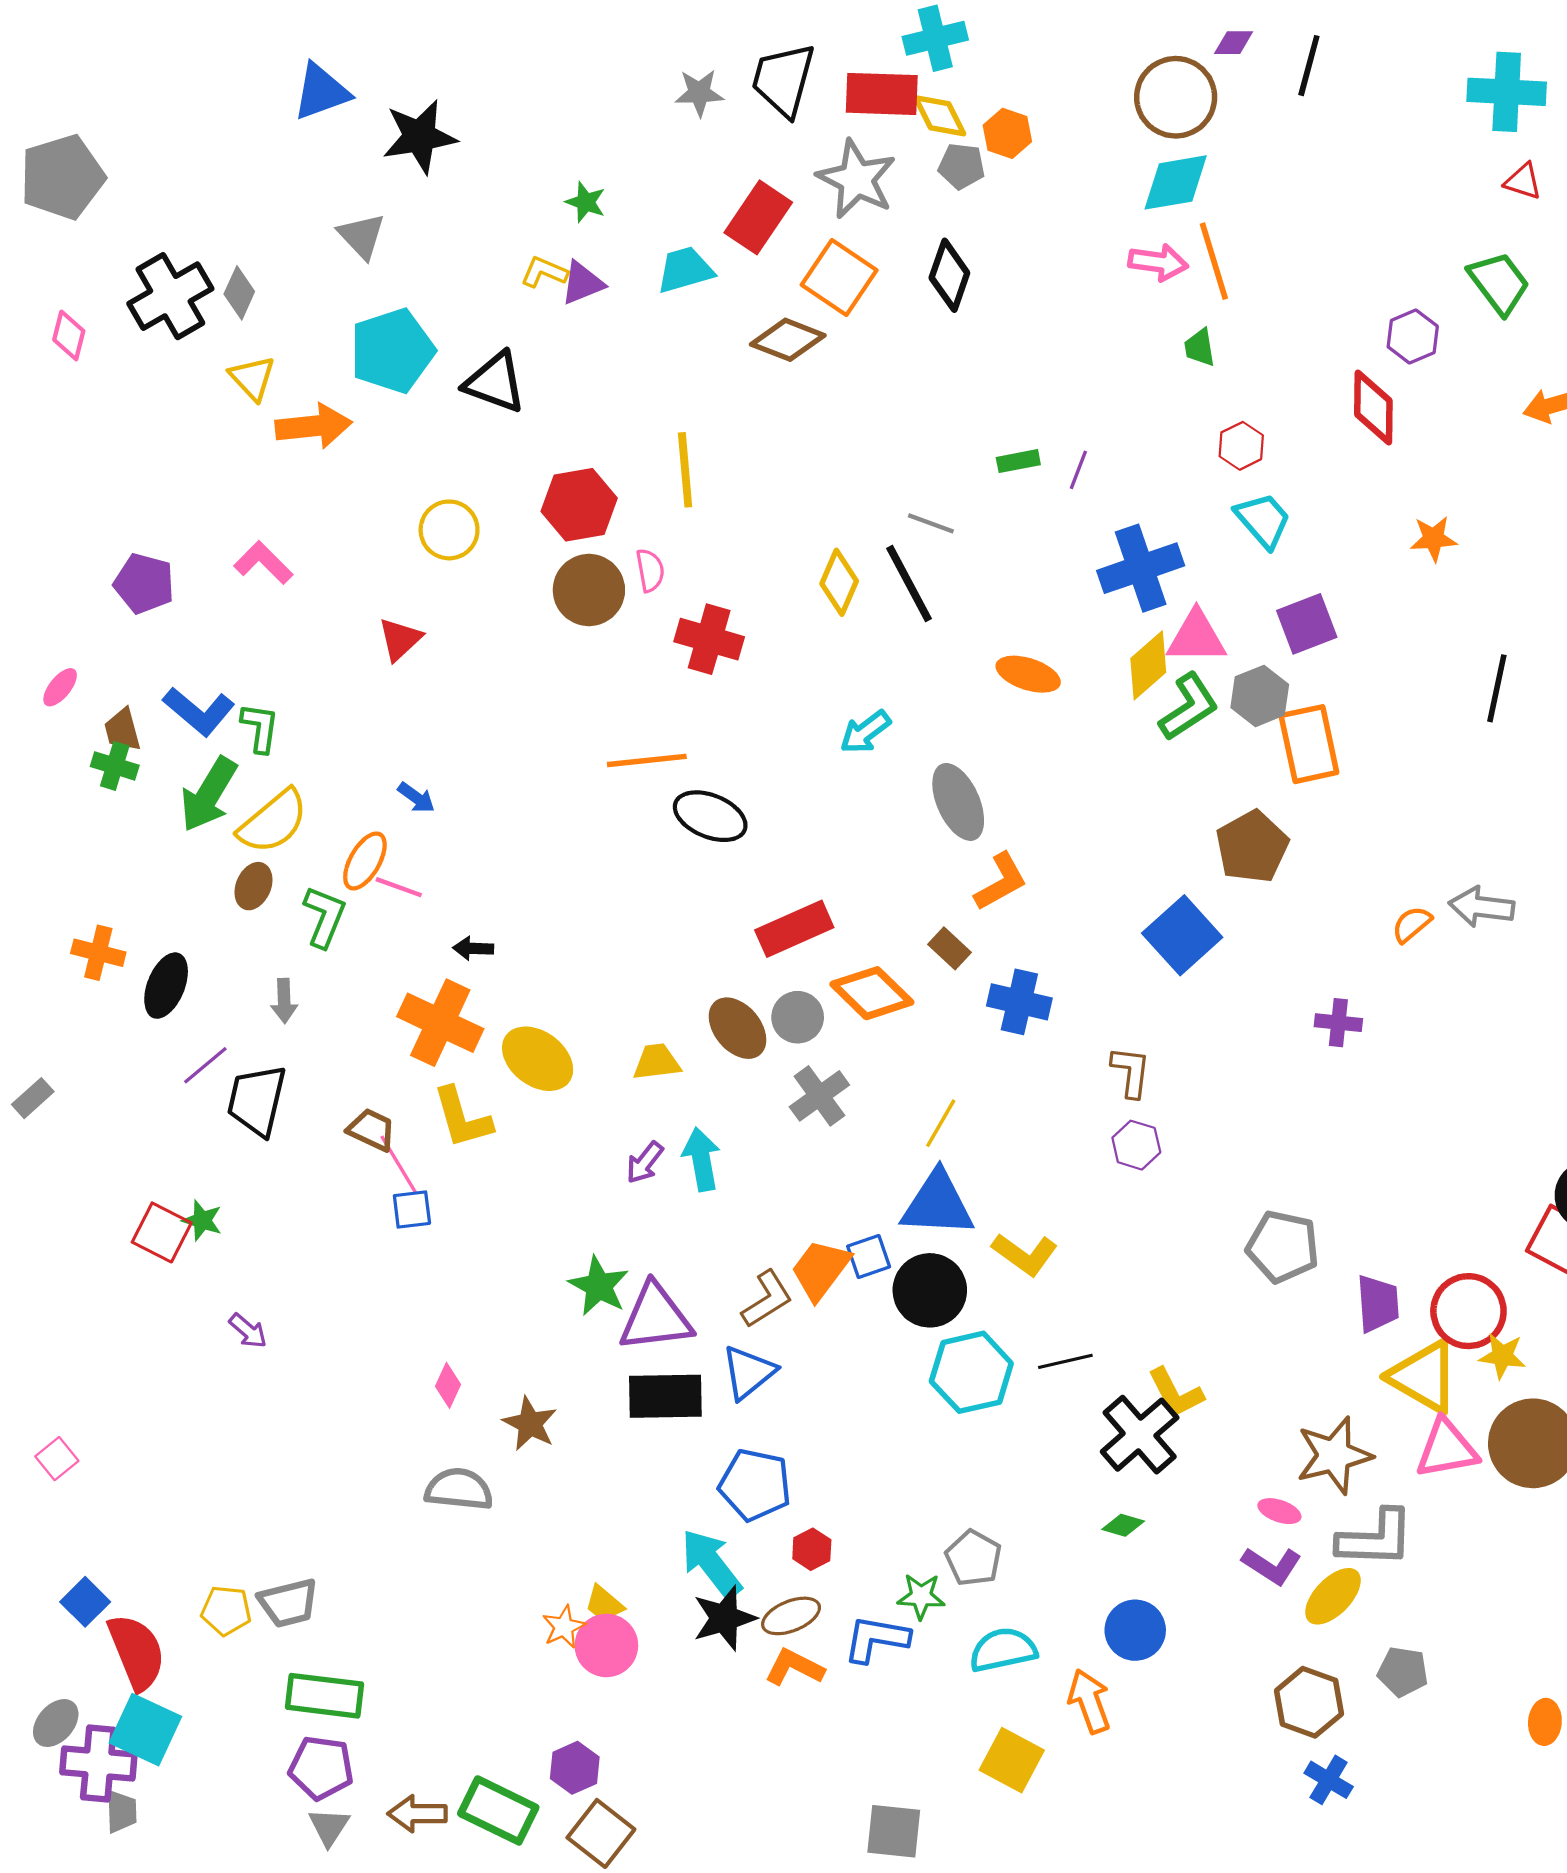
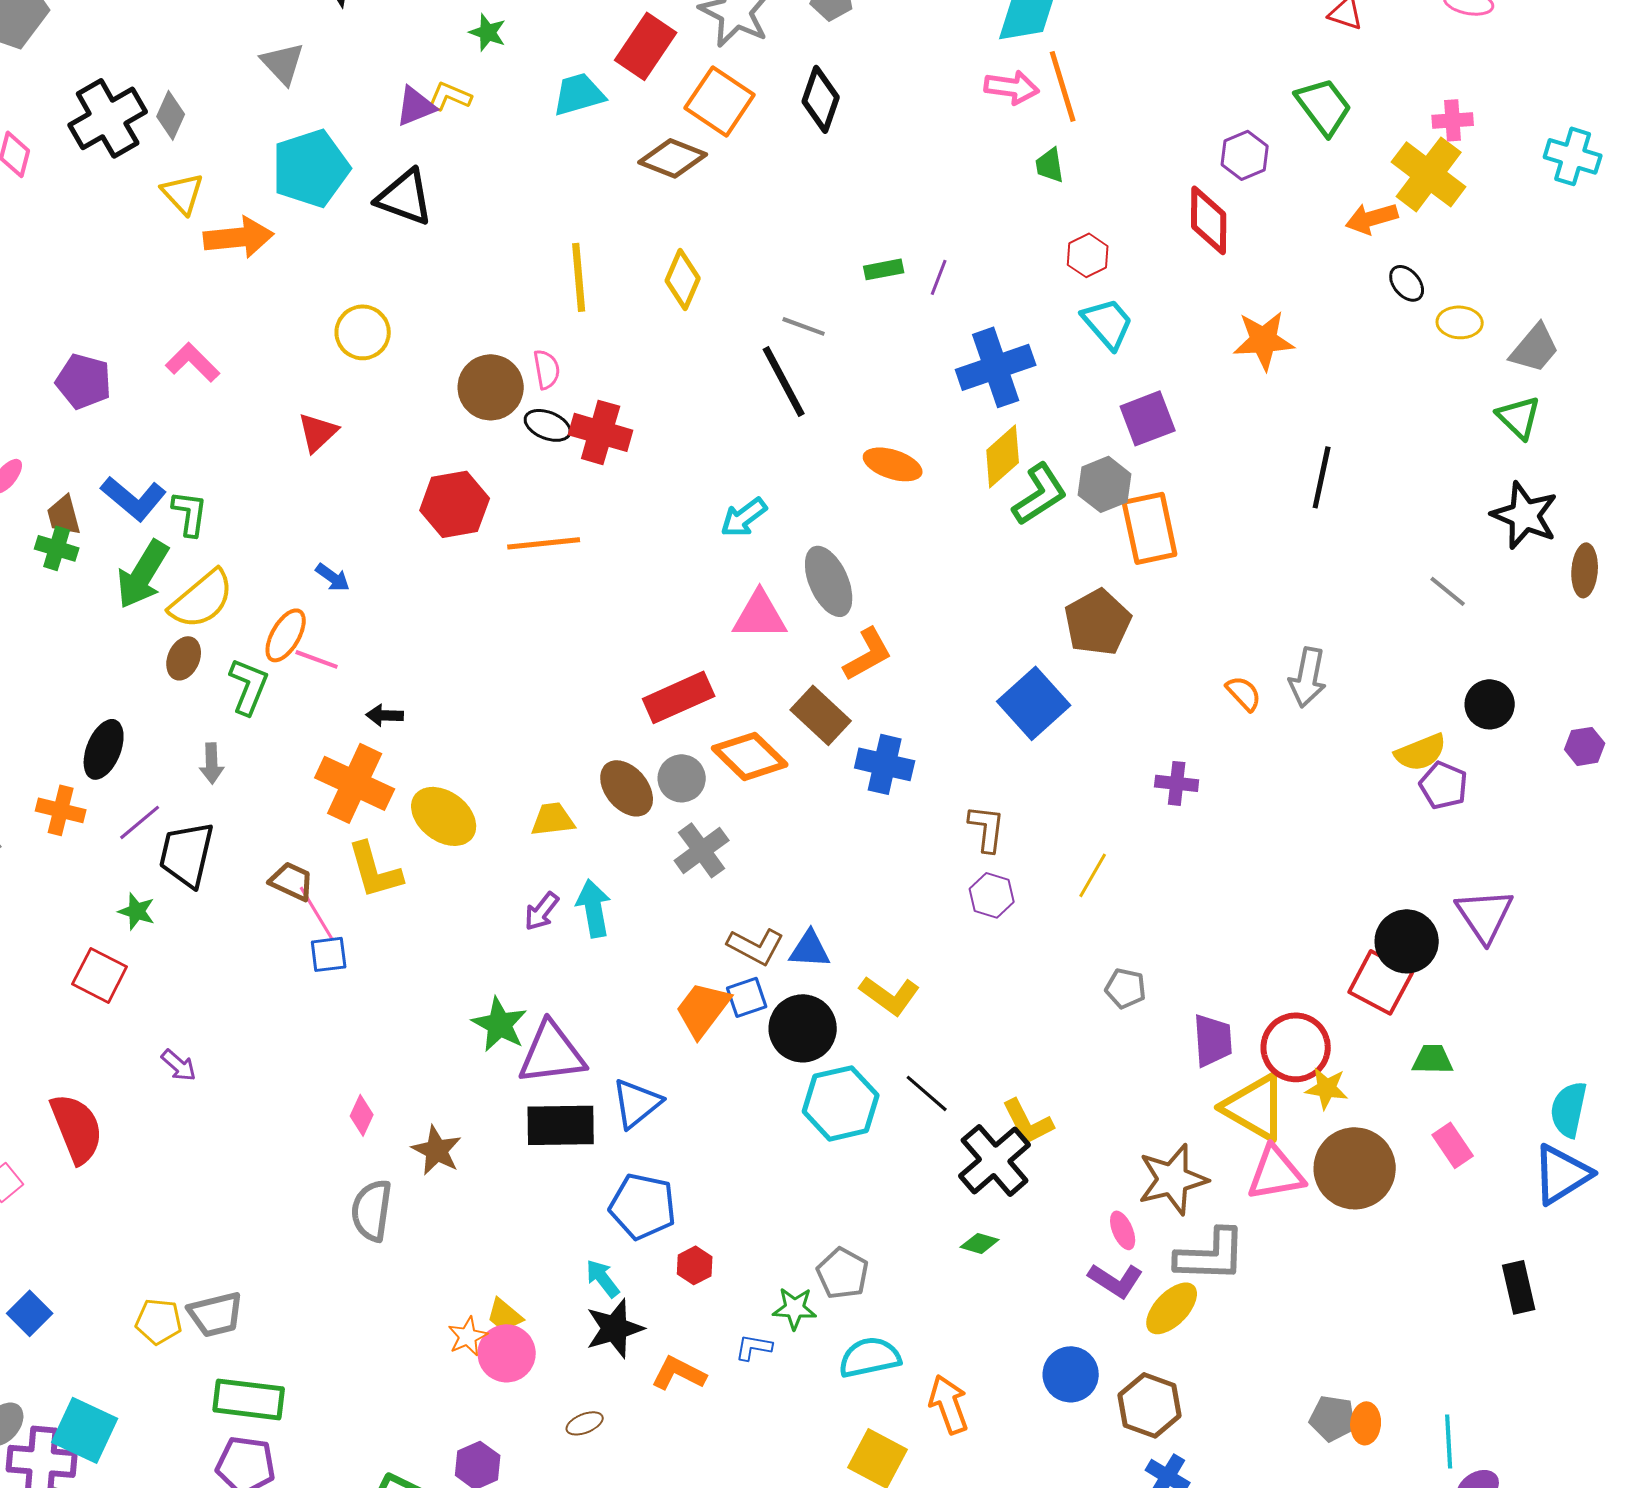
purple triangle: (582, 283) -> (416, 106), moved
red hexagon: (579, 505) -> (455, 504), moved
orange star: (1433, 539) -> (1264, 340), size x1.4
yellow diamond: (839, 582) -> (683, 279), moved
pink triangle: (1196, 637) -> (760, 615), moved
black ellipse: (710, 816) -> (548, 425), moved, size x0.7
gray arrow: (1482, 907) -> (1308, 677), turned -86
orange semicircle: (1412, 924) -> (1244, 693), turned 87
brown rectangle: (949, 948) -> (821, 715), size x1.5
orange cross: (98, 953) -> (61, 810), moved
yellow line: (941, 1123) -> (1093, 875), moved
blue triangle: (937, 1204) -> (810, 949), size x0.6
green star: (202, 1220) -> (137, 911), moved
gray pentagon: (1283, 1247) -> (1126, 988), size x0.6
brown L-shape: (767, 1299) -> (756, 946), moved, turned 60
black line: (1065, 1361) -> (927, 1093), turned 54
gray semicircle: (459, 1489) -> (372, 1210), turned -88
pink ellipse: (1279, 1511) -> (1123, 1230), turned 48
cyan arrow: (711, 1564) -> (603, 1278), size x0.6
brown ellipse: (791, 1616) -> (585, 1423), moved, size x0.7
blue circle: (1135, 1630) -> (1071, 1374), moved
blue L-shape: (876, 1639) -> (754, 1347), size x0.6
red semicircle: (137, 1652) -> (77, 1128), moved
gray pentagon: (1403, 1672) -> (1333, 1418), moved

